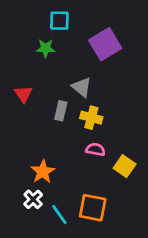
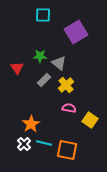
green star: (46, 48) -> (40, 56), moved
gray rectangle: (61, 111) -> (44, 80), turned 32
yellow cross: (91, 118) -> (66, 85), turned 35
cyan line: (59, 215) -> (44, 143), moved, turned -42

